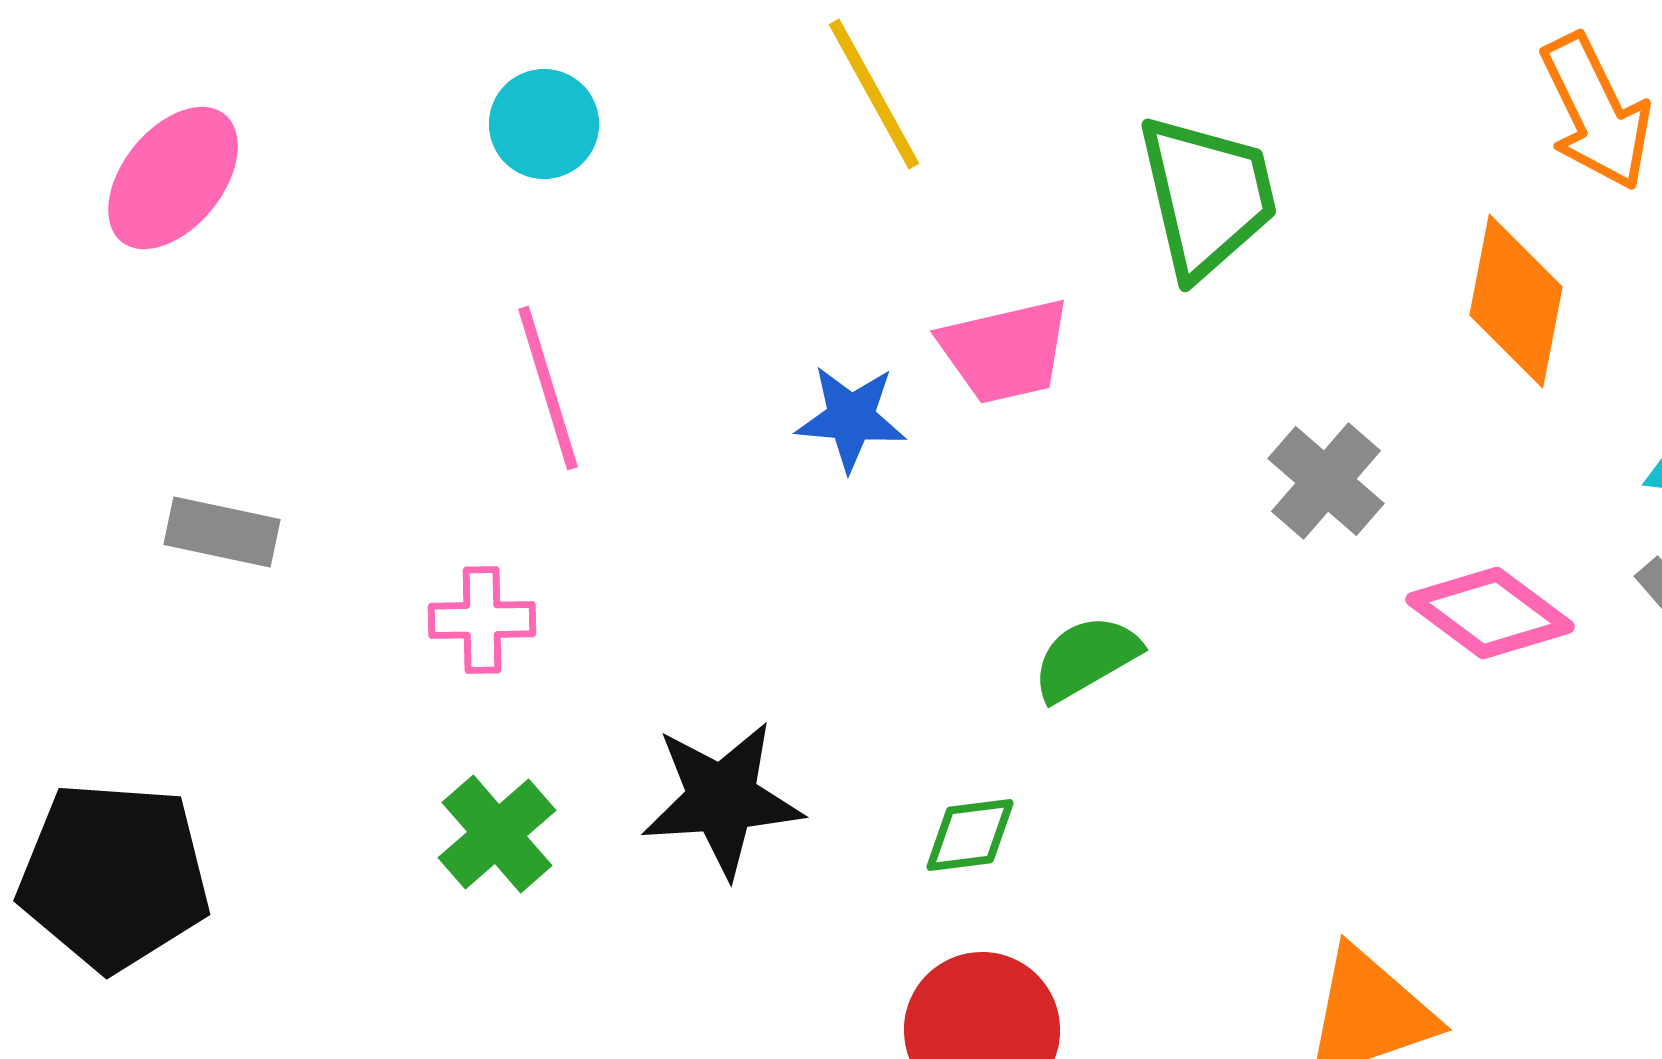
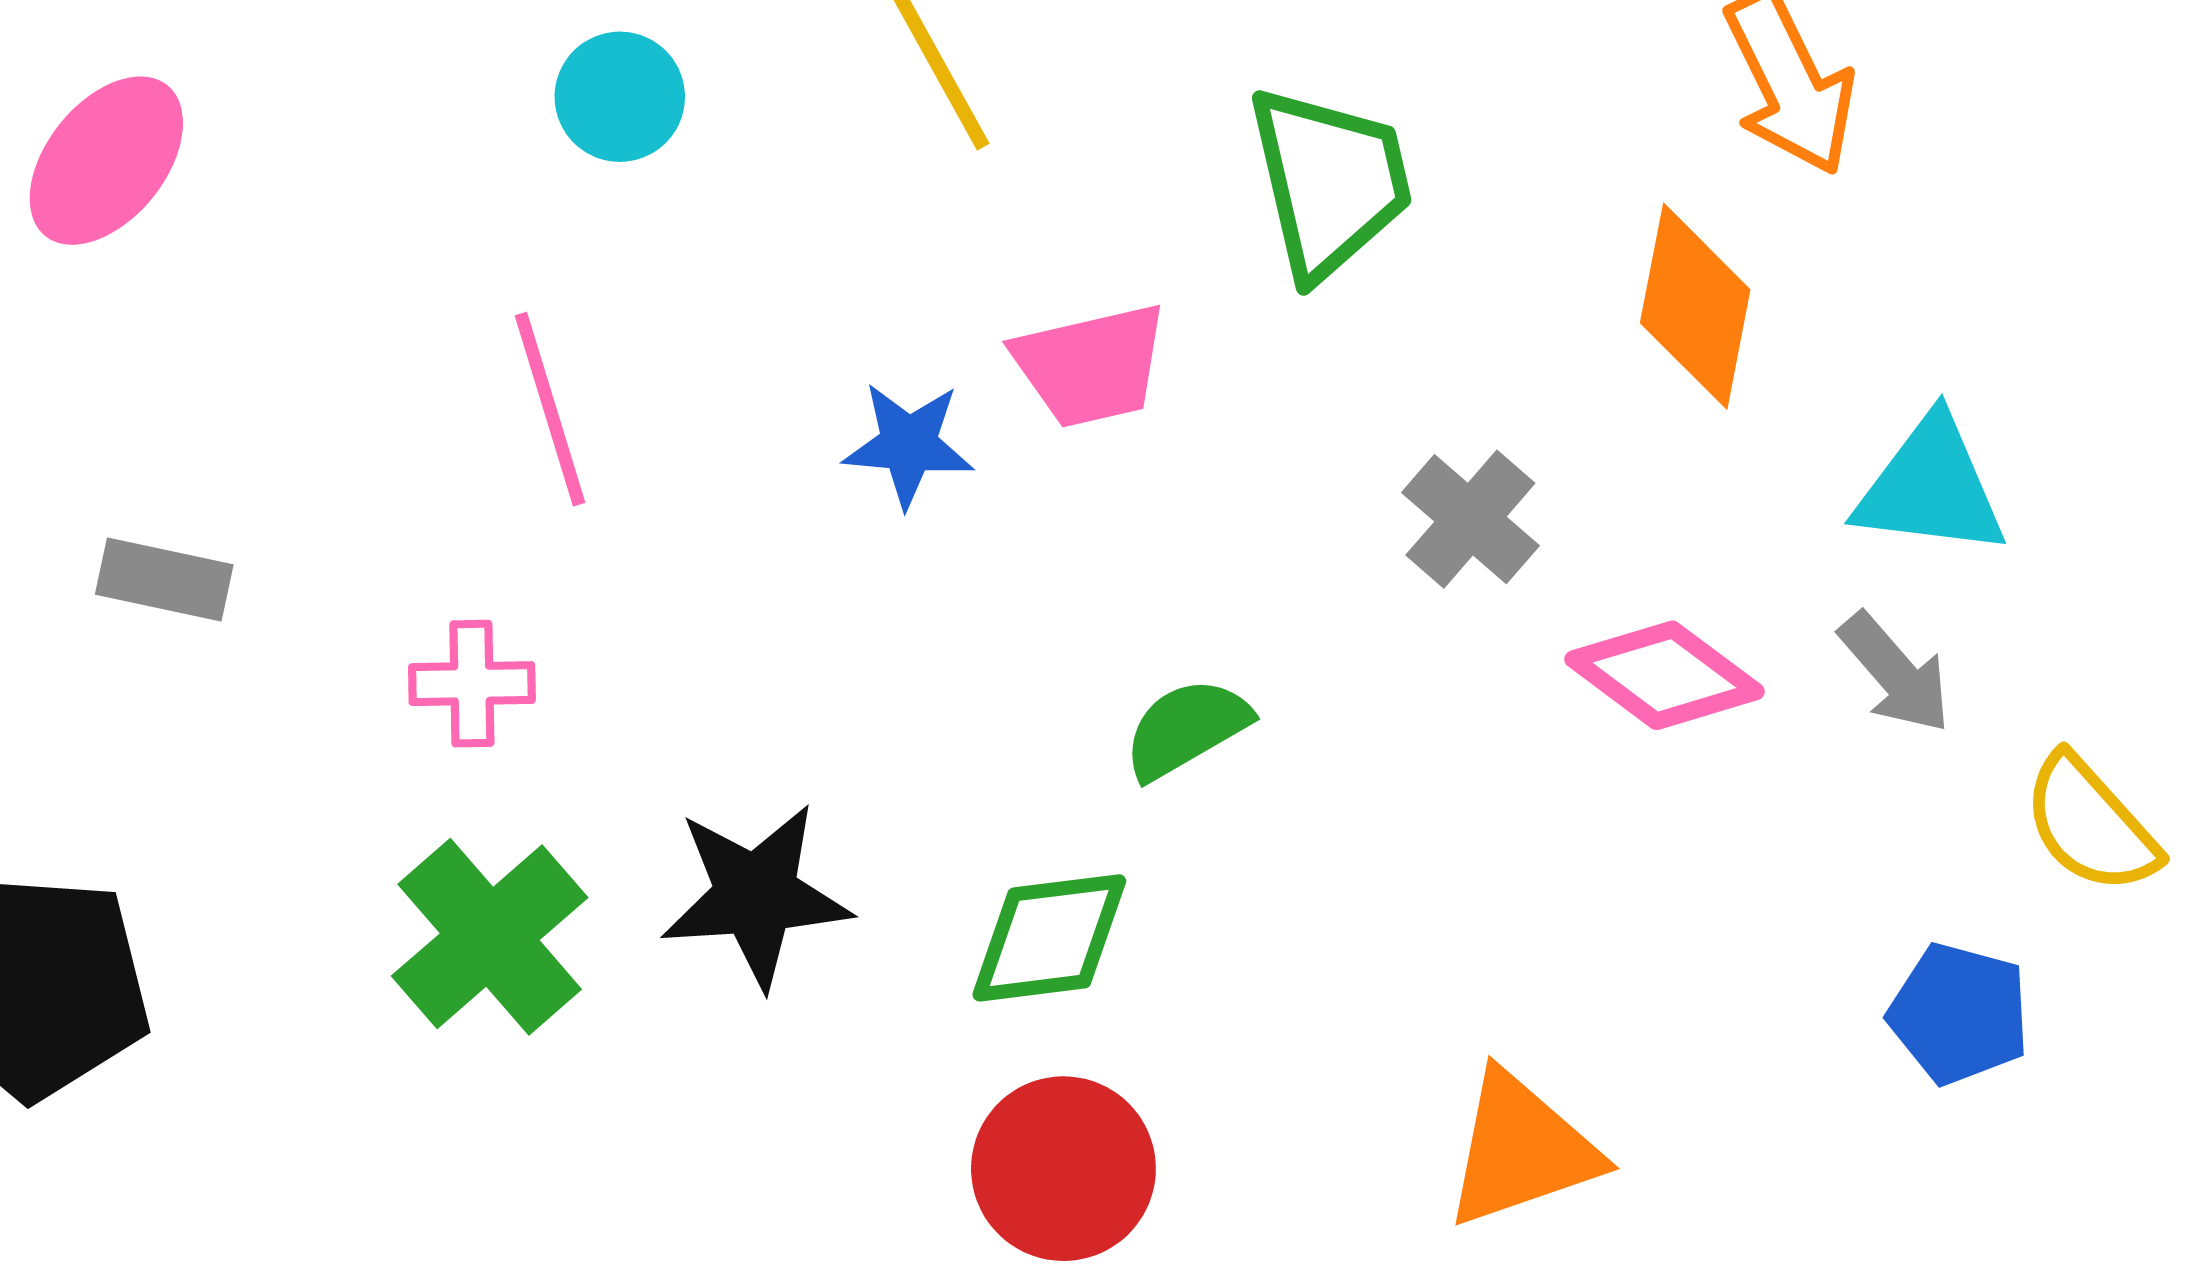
cyan circle: (544, 124) -> (620, 97), moved
green cross: (497, 834) -> (490, 937), size x1.4
green diamond: (970, 835) -> (1049, 938), size x1.5

